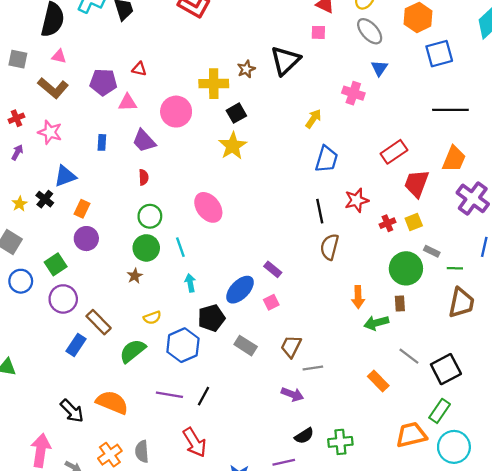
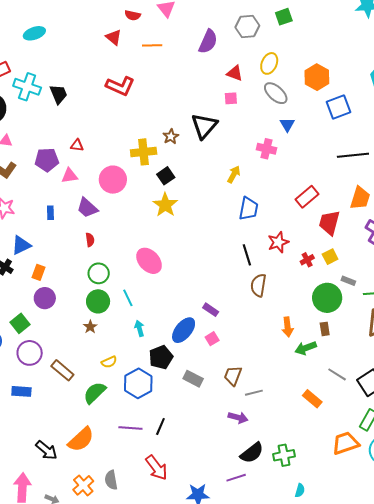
blue rectangle: (76, 345) -> (21, 391), moved, turned 66
orange semicircle: (112, 402) -> (81, 439), turned 120
black semicircle: (304, 436) -> (252, 453), size x1.4

